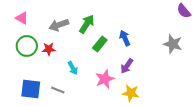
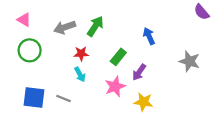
blue arrow: (125, 38) -> (149, 36), moved
green rectangle: (100, 44) -> (118, 57), moved
gray star: (173, 44) -> (190, 61), moved
red star: (49, 49) -> (81, 54), moved

